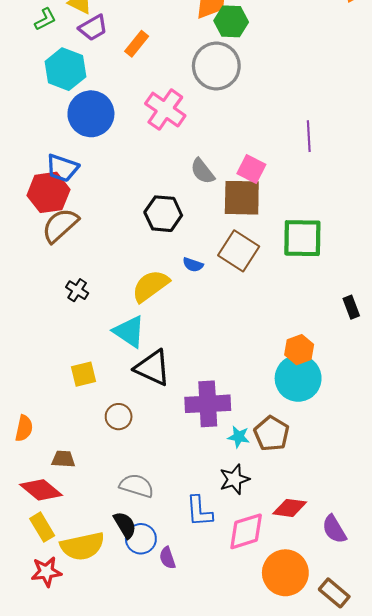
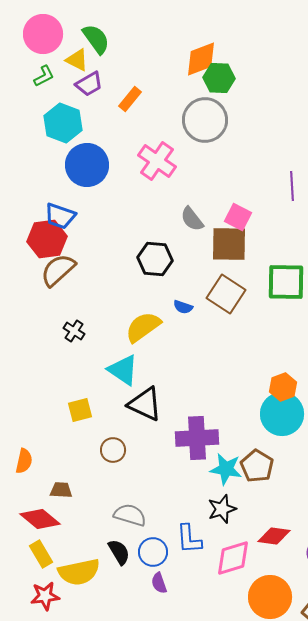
cyan star: (239, 437) -> (226, 469), size x1.5
blue circle: (141, 539) -> (153, 552), moved

